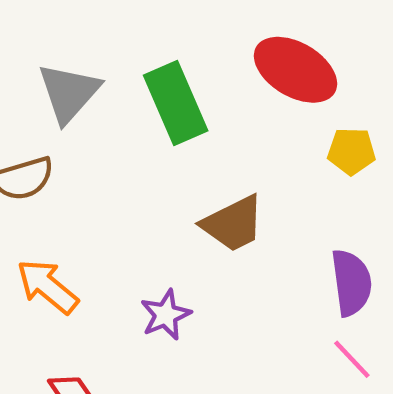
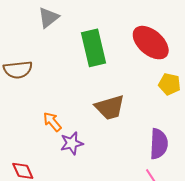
gray triangle: (69, 93) -> (48, 18), moved, size x0.7
orange arrow: (47, 286) -> (52, 122), moved, size x0.7

